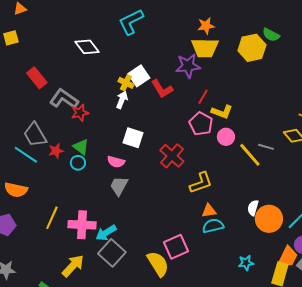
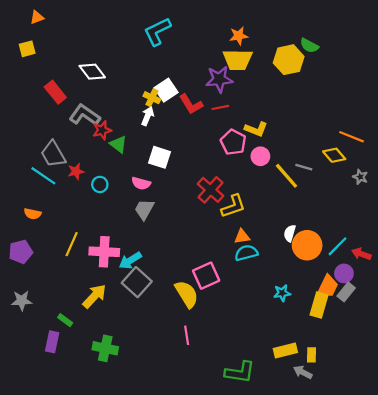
white diamond: (87, 47) -> (92, 72), moved
red line: (203, 97) -> (220, 107), moved, turned 49
green triangle: (81, 147) -> (118, 144), moved
red cross: (172, 156) -> (211, 190), moved
orange semicircle: (16, 190) -> (33, 214), size x0.7

